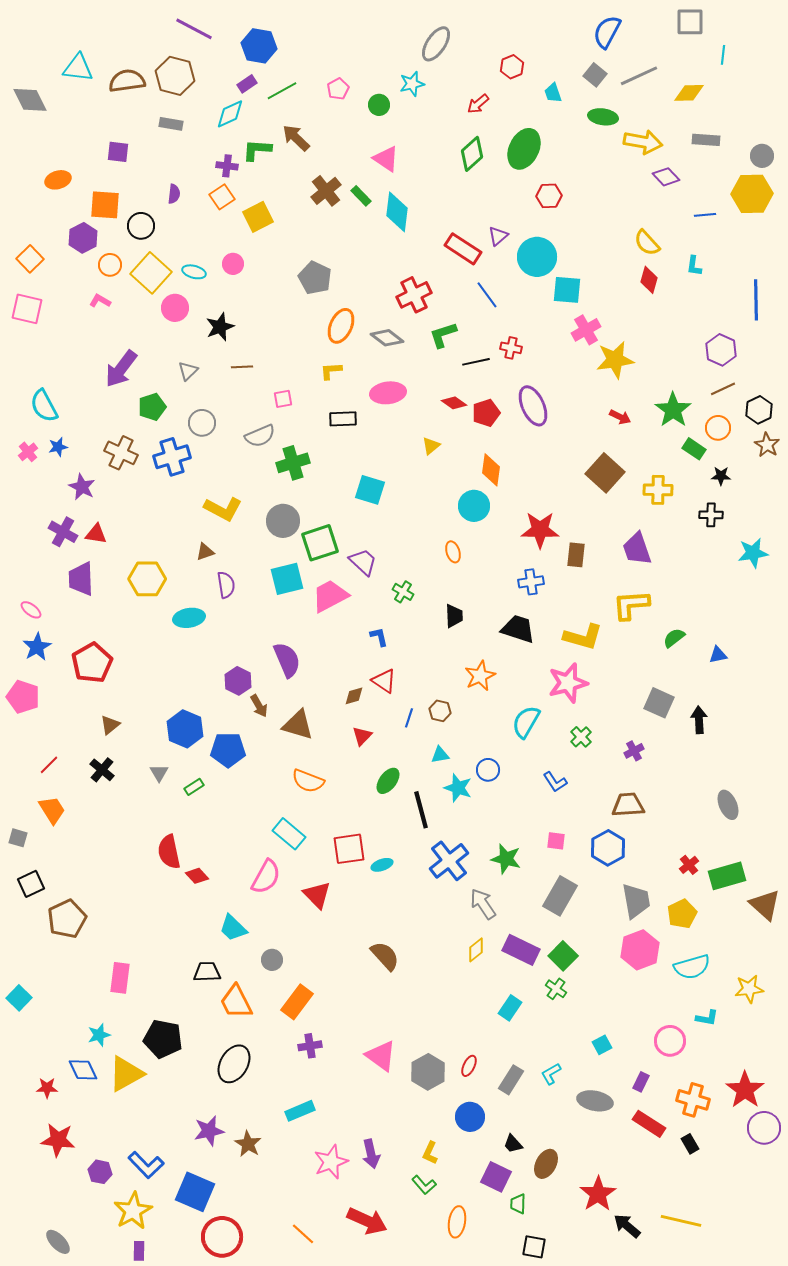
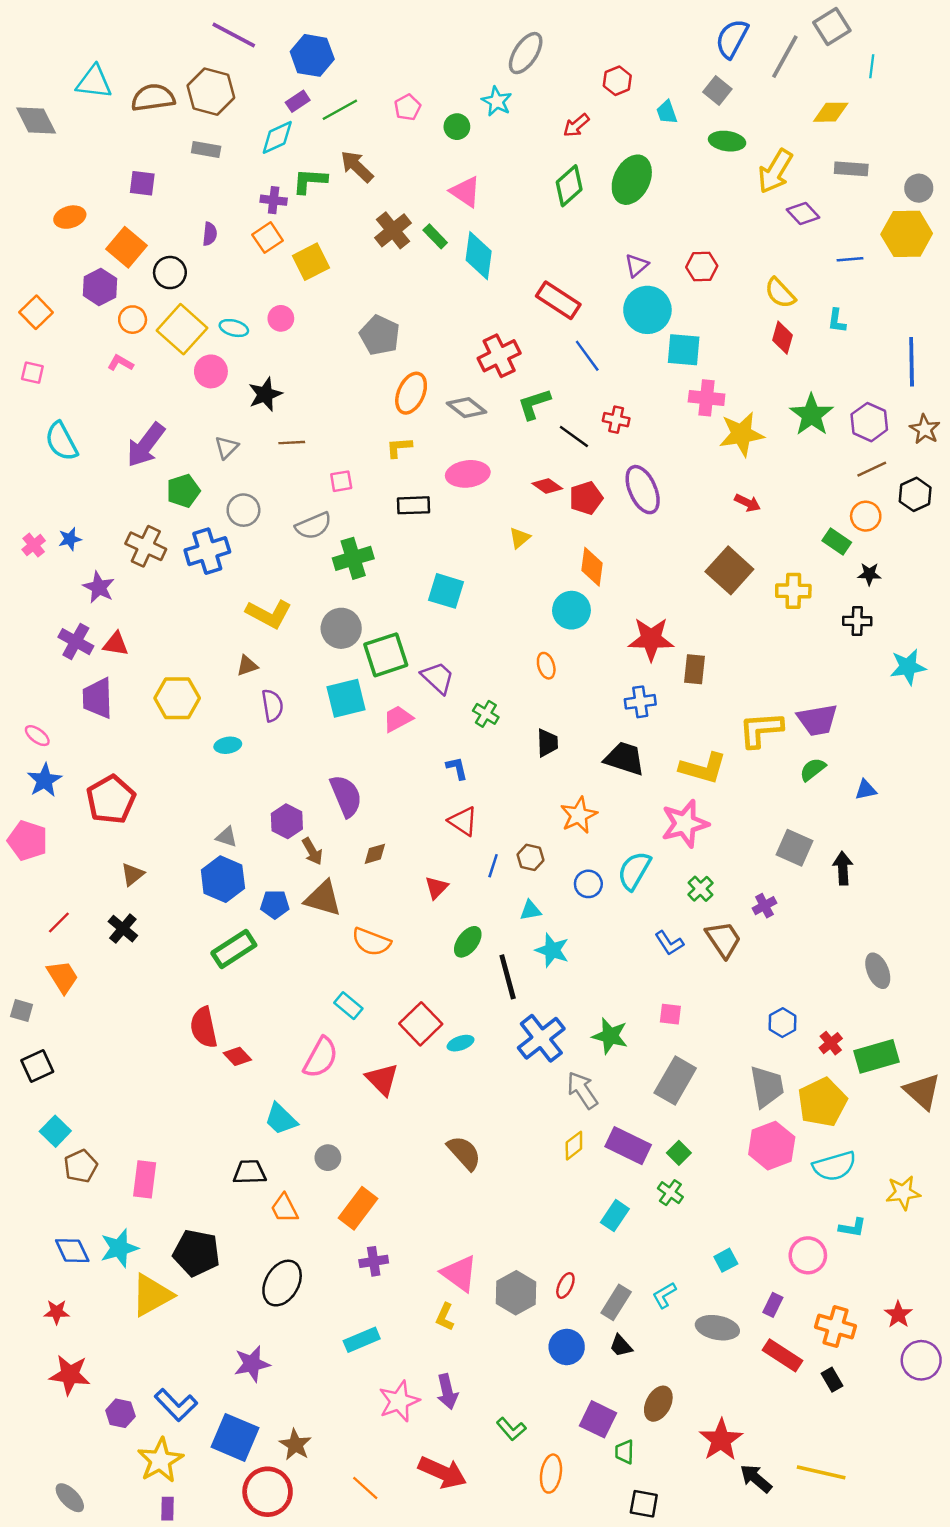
gray square: (690, 22) -> (832, 27), turned -32
gray line: (639, 76) -> (785, 57), moved, turned -36
cyan star: (412, 84) -> (497, 101), turned -30
yellow arrow: (643, 142) -> (775, 171), turned 111
red hexagon: (549, 196) -> (702, 267), moved
orange square: (105, 205) -> (126, 247), turned 36
purple triangle: (498, 236) -> (637, 265), moved
pink square: (27, 309) -> (32, 373), size x0.6
pink cross: (586, 330) -> (707, 398), turned 36
black line: (476, 362) -> (574, 437), turned 48
cyan semicircle: (44, 406) -> (61, 441), moved
green star: (673, 410) -> (811, 415), moved
brown star: (767, 445) -> (925, 429), moved
purple trapezoid: (637, 549) -> (817, 720), moved, turned -81
pink trapezoid: (330, 596) -> (398, 719), size x0.7
cyan ellipse: (189, 618) -> (228, 745), size x0.7
brown diamond: (354, 696) -> (375, 854), moved
brown triangle: (298, 725) -> (323, 898), moved
blue pentagon: (228, 750) -> (275, 904), size x0.7
blue circle: (488, 770) -> (588, 884), moved
gray triangle: (159, 773) -> (227, 837), moved, turned -42
green rectangle: (194, 787) -> (234, 949), size x1.8
brown trapezoid: (628, 805) -> (723, 939), moved, turned 60
cyan rectangle: (289, 834) -> (348, 1006), size x0.7
blue hexagon: (608, 848) -> (783, 1023), moved, size x0.7
red square: (349, 849) -> (421, 1024), turned -36
yellow pentagon: (682, 914) -> (822, 1102), size x1.4
brown pentagon: (67, 919) -> (81, 1166), moved, size x0.7
green square: (563, 956) -> (679, 1153), size x0.7
cyan square: (19, 998) -> (55, 1131), moved
orange trapezoid: (236, 1002) -> (284, 1208), size x0.7
cyan star: (99, 1035) -> (119, 1248), size x1.4
blue diamond: (83, 1070) -> (72, 1251), moved
red star: (745, 1090) -> (898, 1314), size x0.6
brown star: (248, 1144) -> (295, 1445), moved
black trapezoid: (513, 1144) -> (621, 1346), moved
yellow L-shape: (430, 1153) -> (445, 1317), moved

